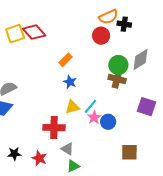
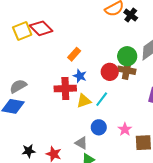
black cross: (124, 24) -> (131, 15), turned 32
red circle: (101, 36) -> (110, 72), moved
pink star: (94, 117) -> (125, 129), moved
blue circle: (108, 122) -> (99, 127), moved
red cross: (54, 128) -> (65, 88), moved

